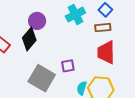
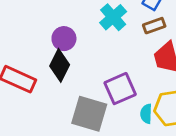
purple square: (68, 66) -> (120, 89), size x1.6

